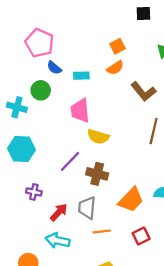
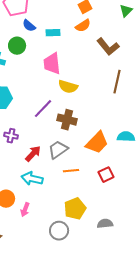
gray trapezoid: (87, 208) -> (58, 150), turned 50

